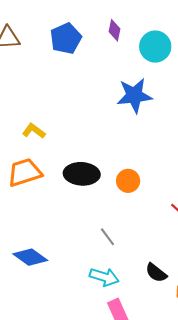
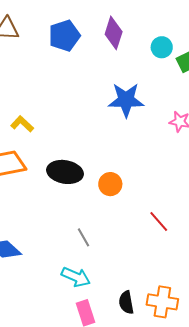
purple diamond: (114, 30) -> (114, 33), size x1.5
cyan circle: (155, 47) -> (162, 47), moved, size x0.7
black semicircle: (156, 273) -> (126, 302), moved, turned 35

